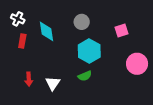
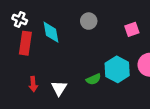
red rectangle: (22, 41) -> (25, 43), size x1.5
cyan hexagon: (89, 51) -> (117, 69), moved

